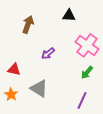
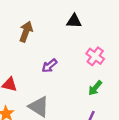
pink cross: (87, 45) -> (95, 56), size x0.7

